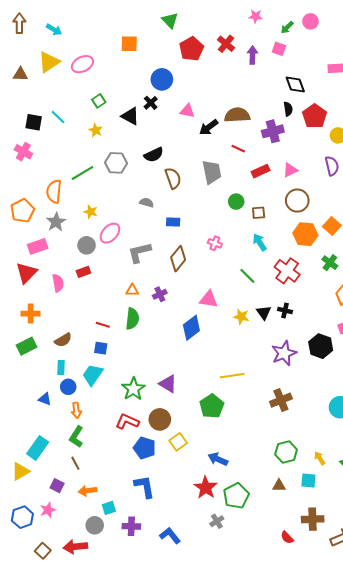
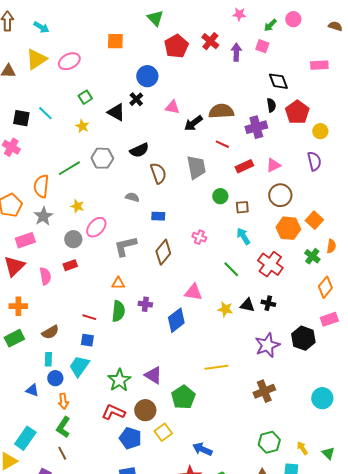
purple cross: (160, 294) -> (145, 304), moved, turned 32
black triangle: (264, 313) -> (247, 305), turned -42
green pentagon: (212, 406) -> (183, 397), moved

